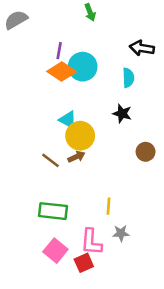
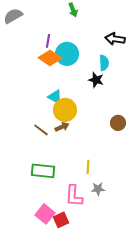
black star: (122, 114) -> (96, 80), moved
pink square: (55, 251) -> (45, 214), moved
red square: (84, 263) -> (61, 220), moved

